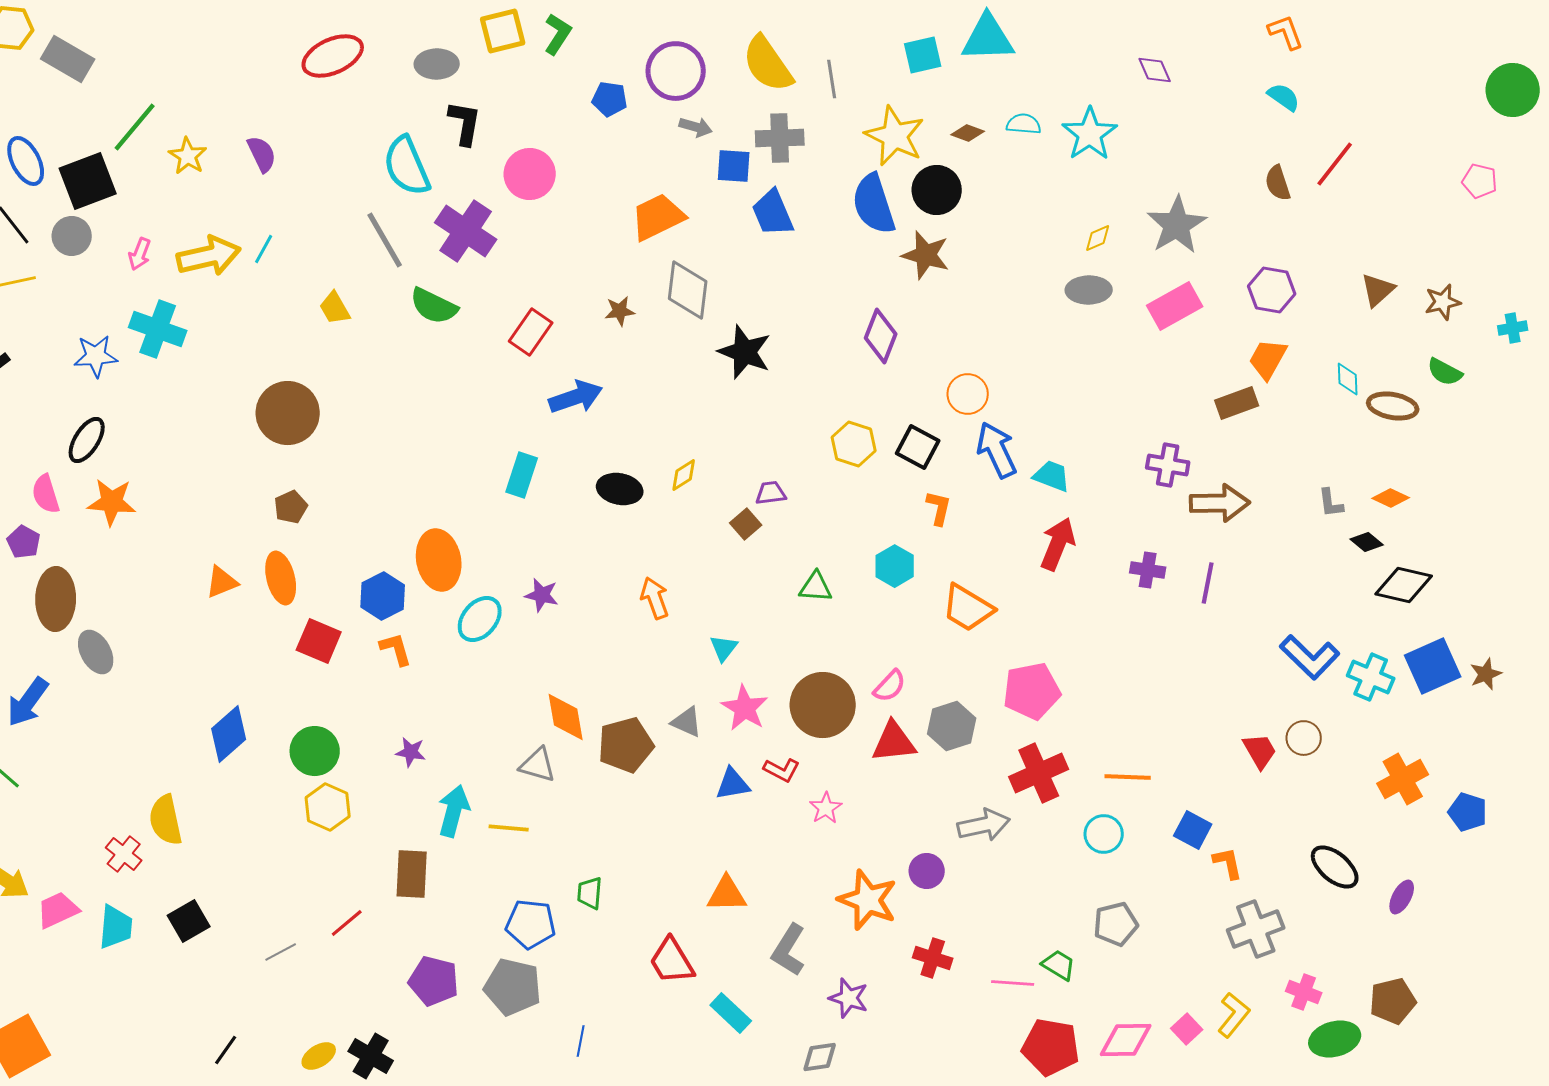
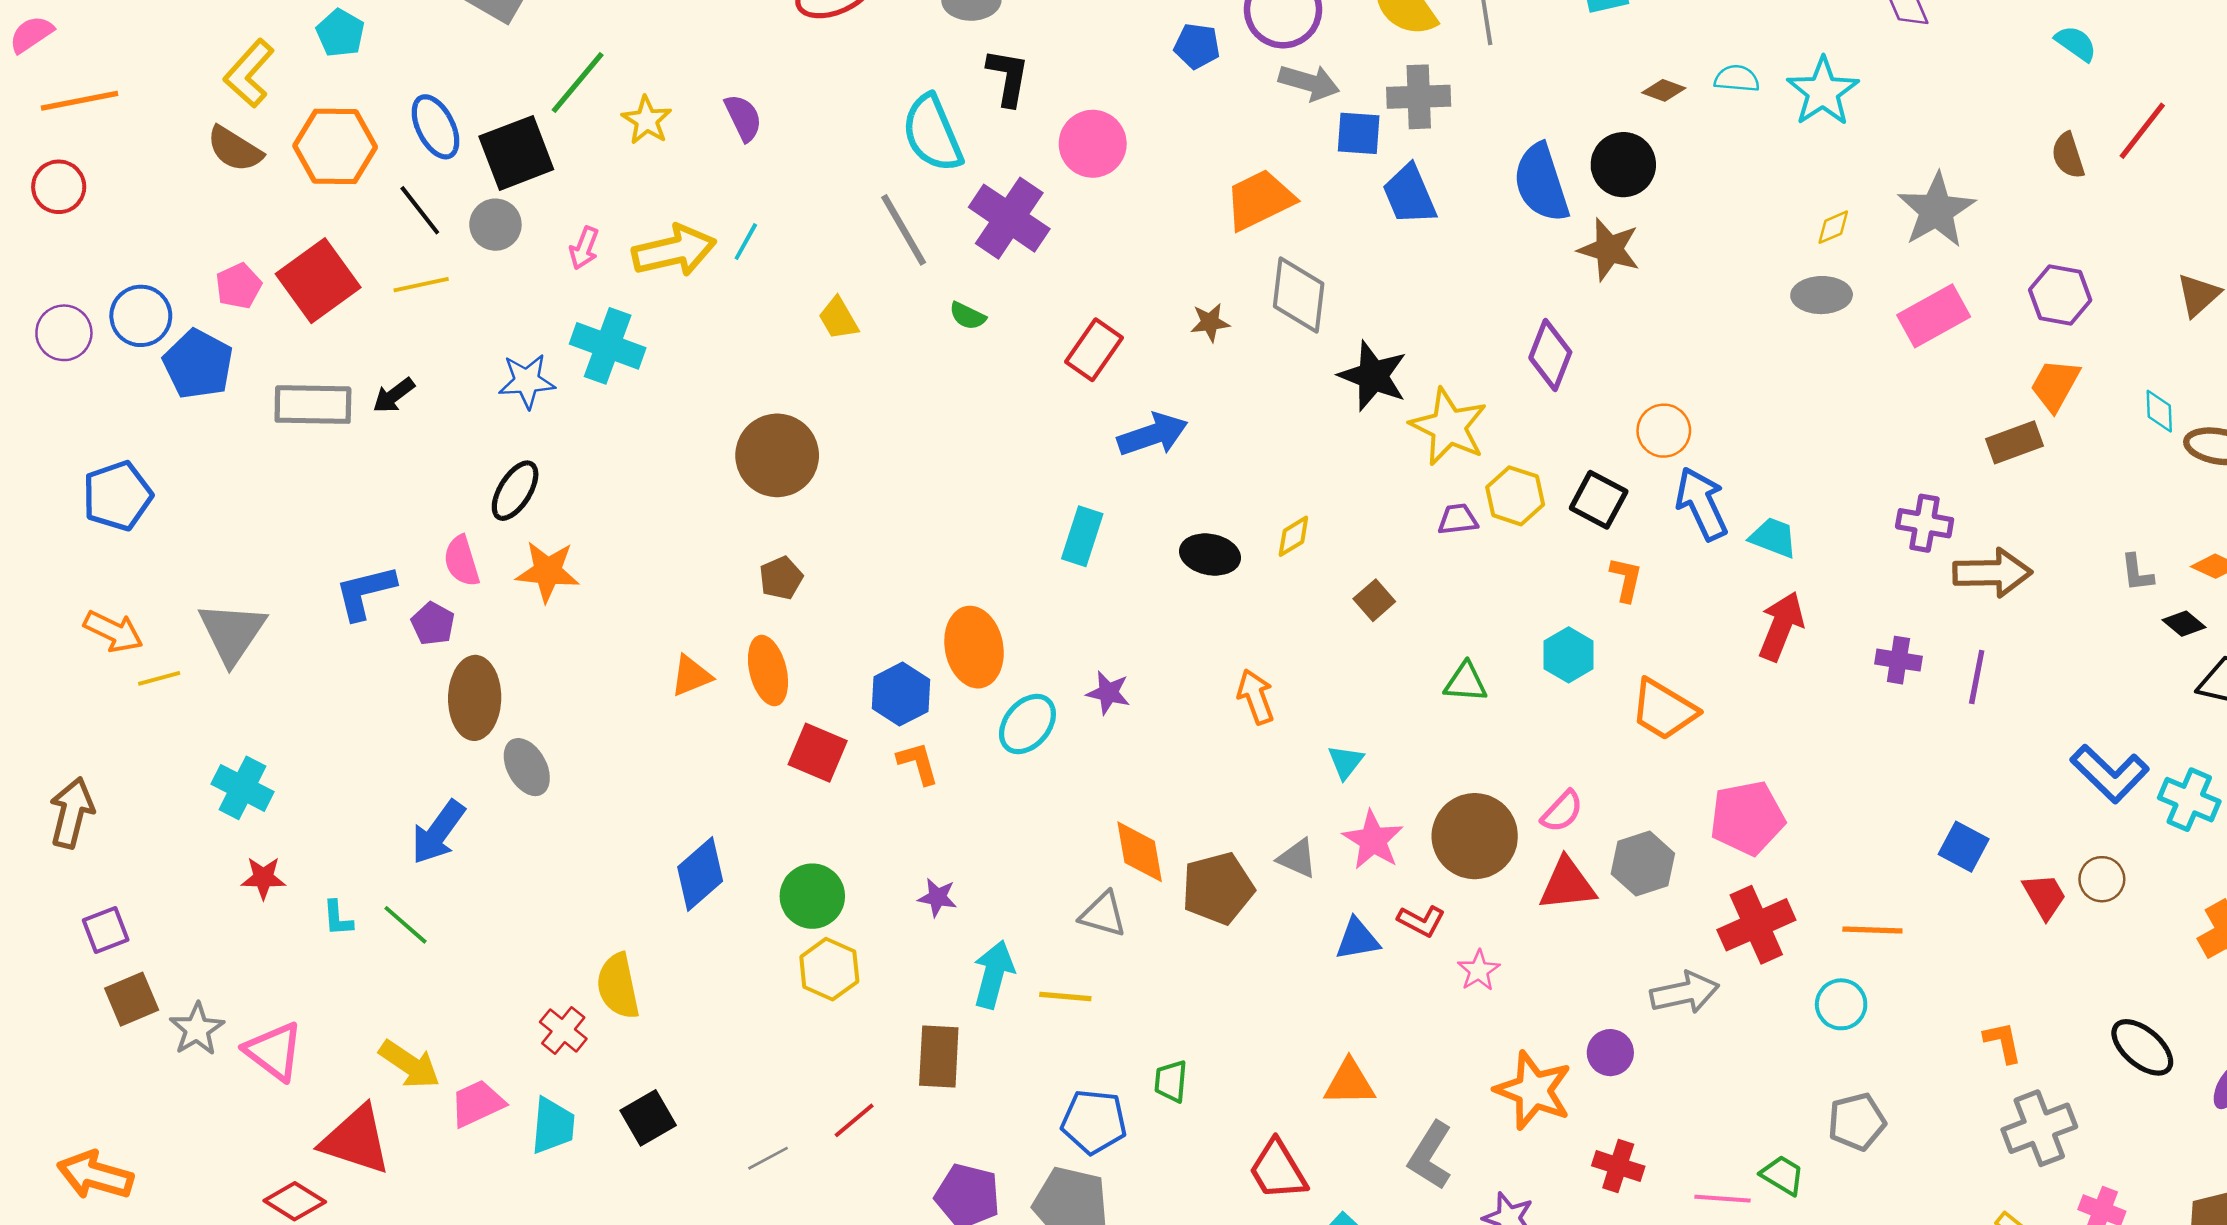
gray arrow: (696, 127) -> (1309, 82), size x1.4
yellow star: (895, 136) -> (1449, 427), moved
green semicircle: (434, 306) -> (967, 316), size x0.6
purple trapezoid: (771, 493) -> (1458, 519), moved
blue square: (1193, 830) -> (1964, 847), moved

